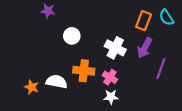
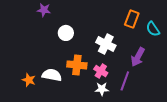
cyan semicircle: (166, 17) -> (153, 29), moved
purple arrow: (145, 48) -> (138, 57), moved
purple line: (161, 69) -> (125, 81), moved

